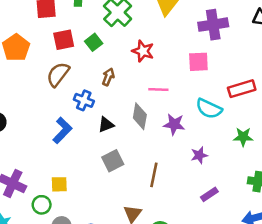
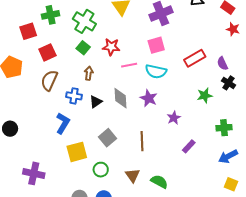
green square: (94, 42) -> (83, 48), moved
pink line: (158, 90) -> (129, 65), moved
cyan semicircle: (209, 109) -> (156, 71), moved
purple star: (174, 124) -> (149, 98), turned 30
black triangle: (106, 125) -> (96, 102), moved
yellow square: (59, 184) -> (77, 152), moved, size x1.5
green circle: (42, 205) -> (101, 170), moved

